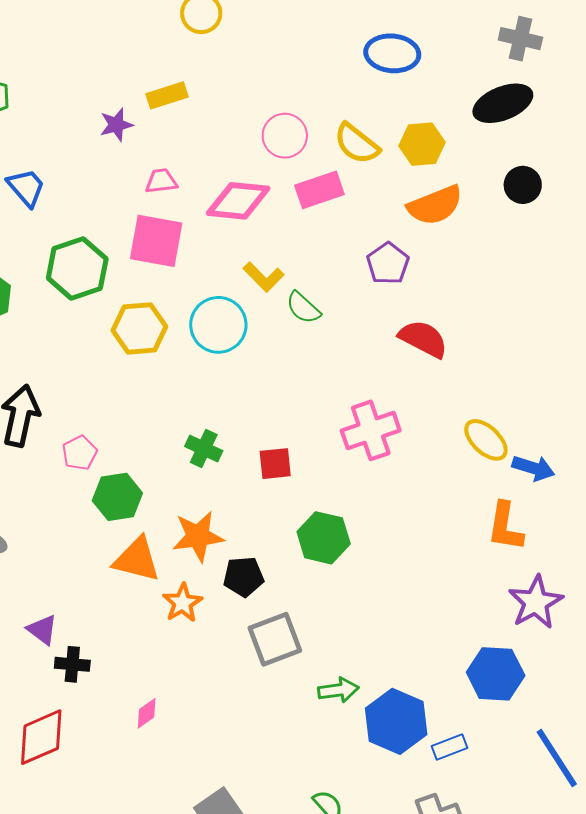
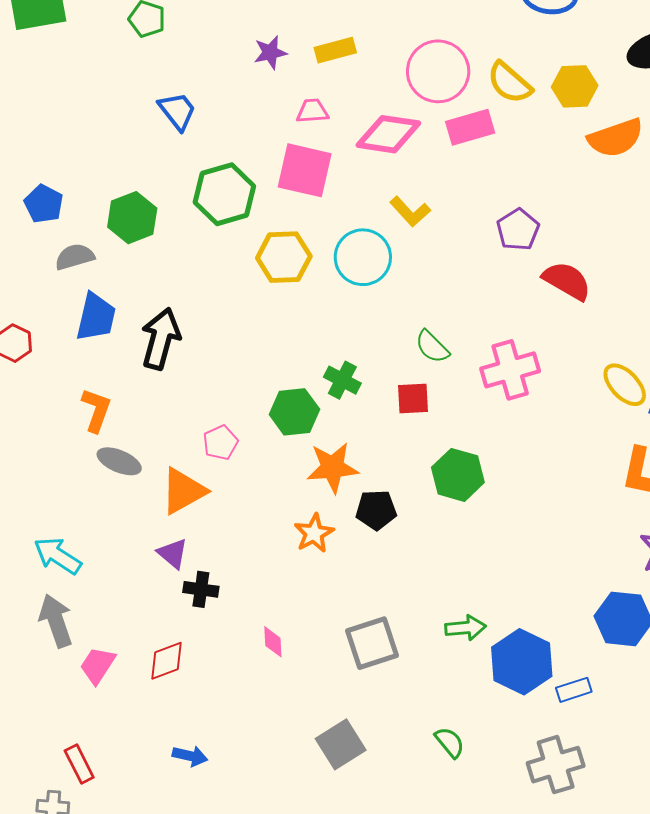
yellow rectangle: (167, 95) -> (335, 50), moved
pink circle: (285, 136) -> (438, 71), size x1.4
orange semicircle: (435, 205) -> (616, 138), moved
purple pentagon: (388, 263) -> (518, 230), moved
green semicircle: (303, 308) -> (432, 347), moved
pink pentagon: (80, 453) -> (221, 443), moved
green hexagon: (117, 497) -> (294, 412), moved
orange triangle: (137, 560) -> (183, 491), moved, turned -46
gray square: (275, 639) -> (372, 643), moved
pink diamond: (147, 713) -> (273, 642), turned -60
red diamond: (41, 737) -> (166, 661), size x0.7

